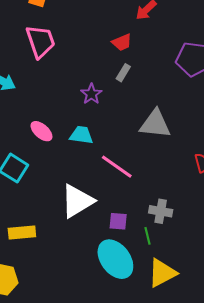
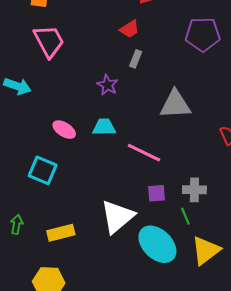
white triangle: (77, 201) -> (117, 217), moved
purple square: (118, 221) -> (157, 193), moved

